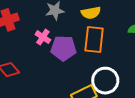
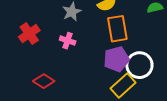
purple pentagon: (63, 48) -> (116, 59), moved

